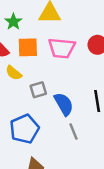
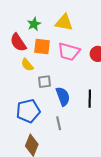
gray line: (73, 132) -> (59, 123), moved

